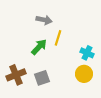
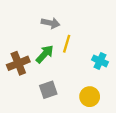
yellow circle: (84, 74) -> (90, 97), moved
brown cross: (16, 75) -> (18, 63), moved

